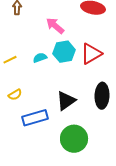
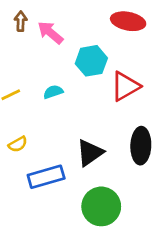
pink arrow: (55, 26) -> (50, 33), moved
cyan hexagon: (64, 52) -> (91, 61), moved

